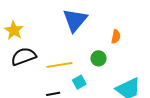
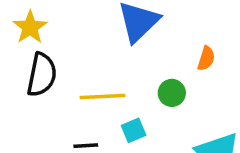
black semicircle: (24, 56) -> (42, 75), turned 115

